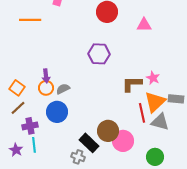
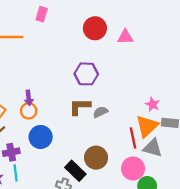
pink triangle: (144, 25) -> (125, 37), moved
pink star: (153, 78) -> (153, 104), moved
brown L-shape: (132, 84) -> (80, 107), moved
gray semicircle: (63, 89) -> (100, 112), moved
pink circle: (123, 141) -> (133, 169), moved

